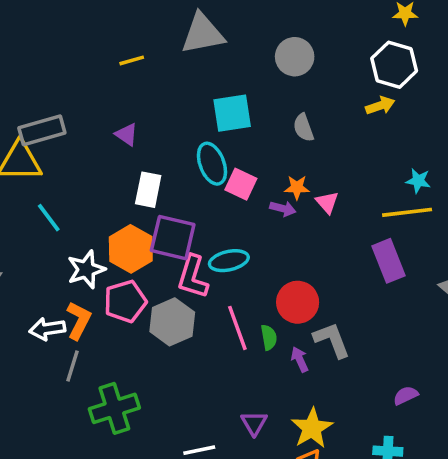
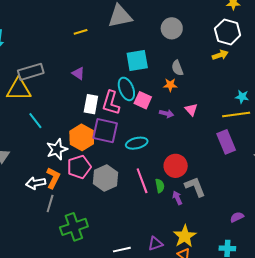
orange star: (297, 187) -> (170, 85), moved
pink L-shape: (193, 277) -> (111, 103), moved
purple triangle: (254, 423) -> (155, 244), moved, turned 42

